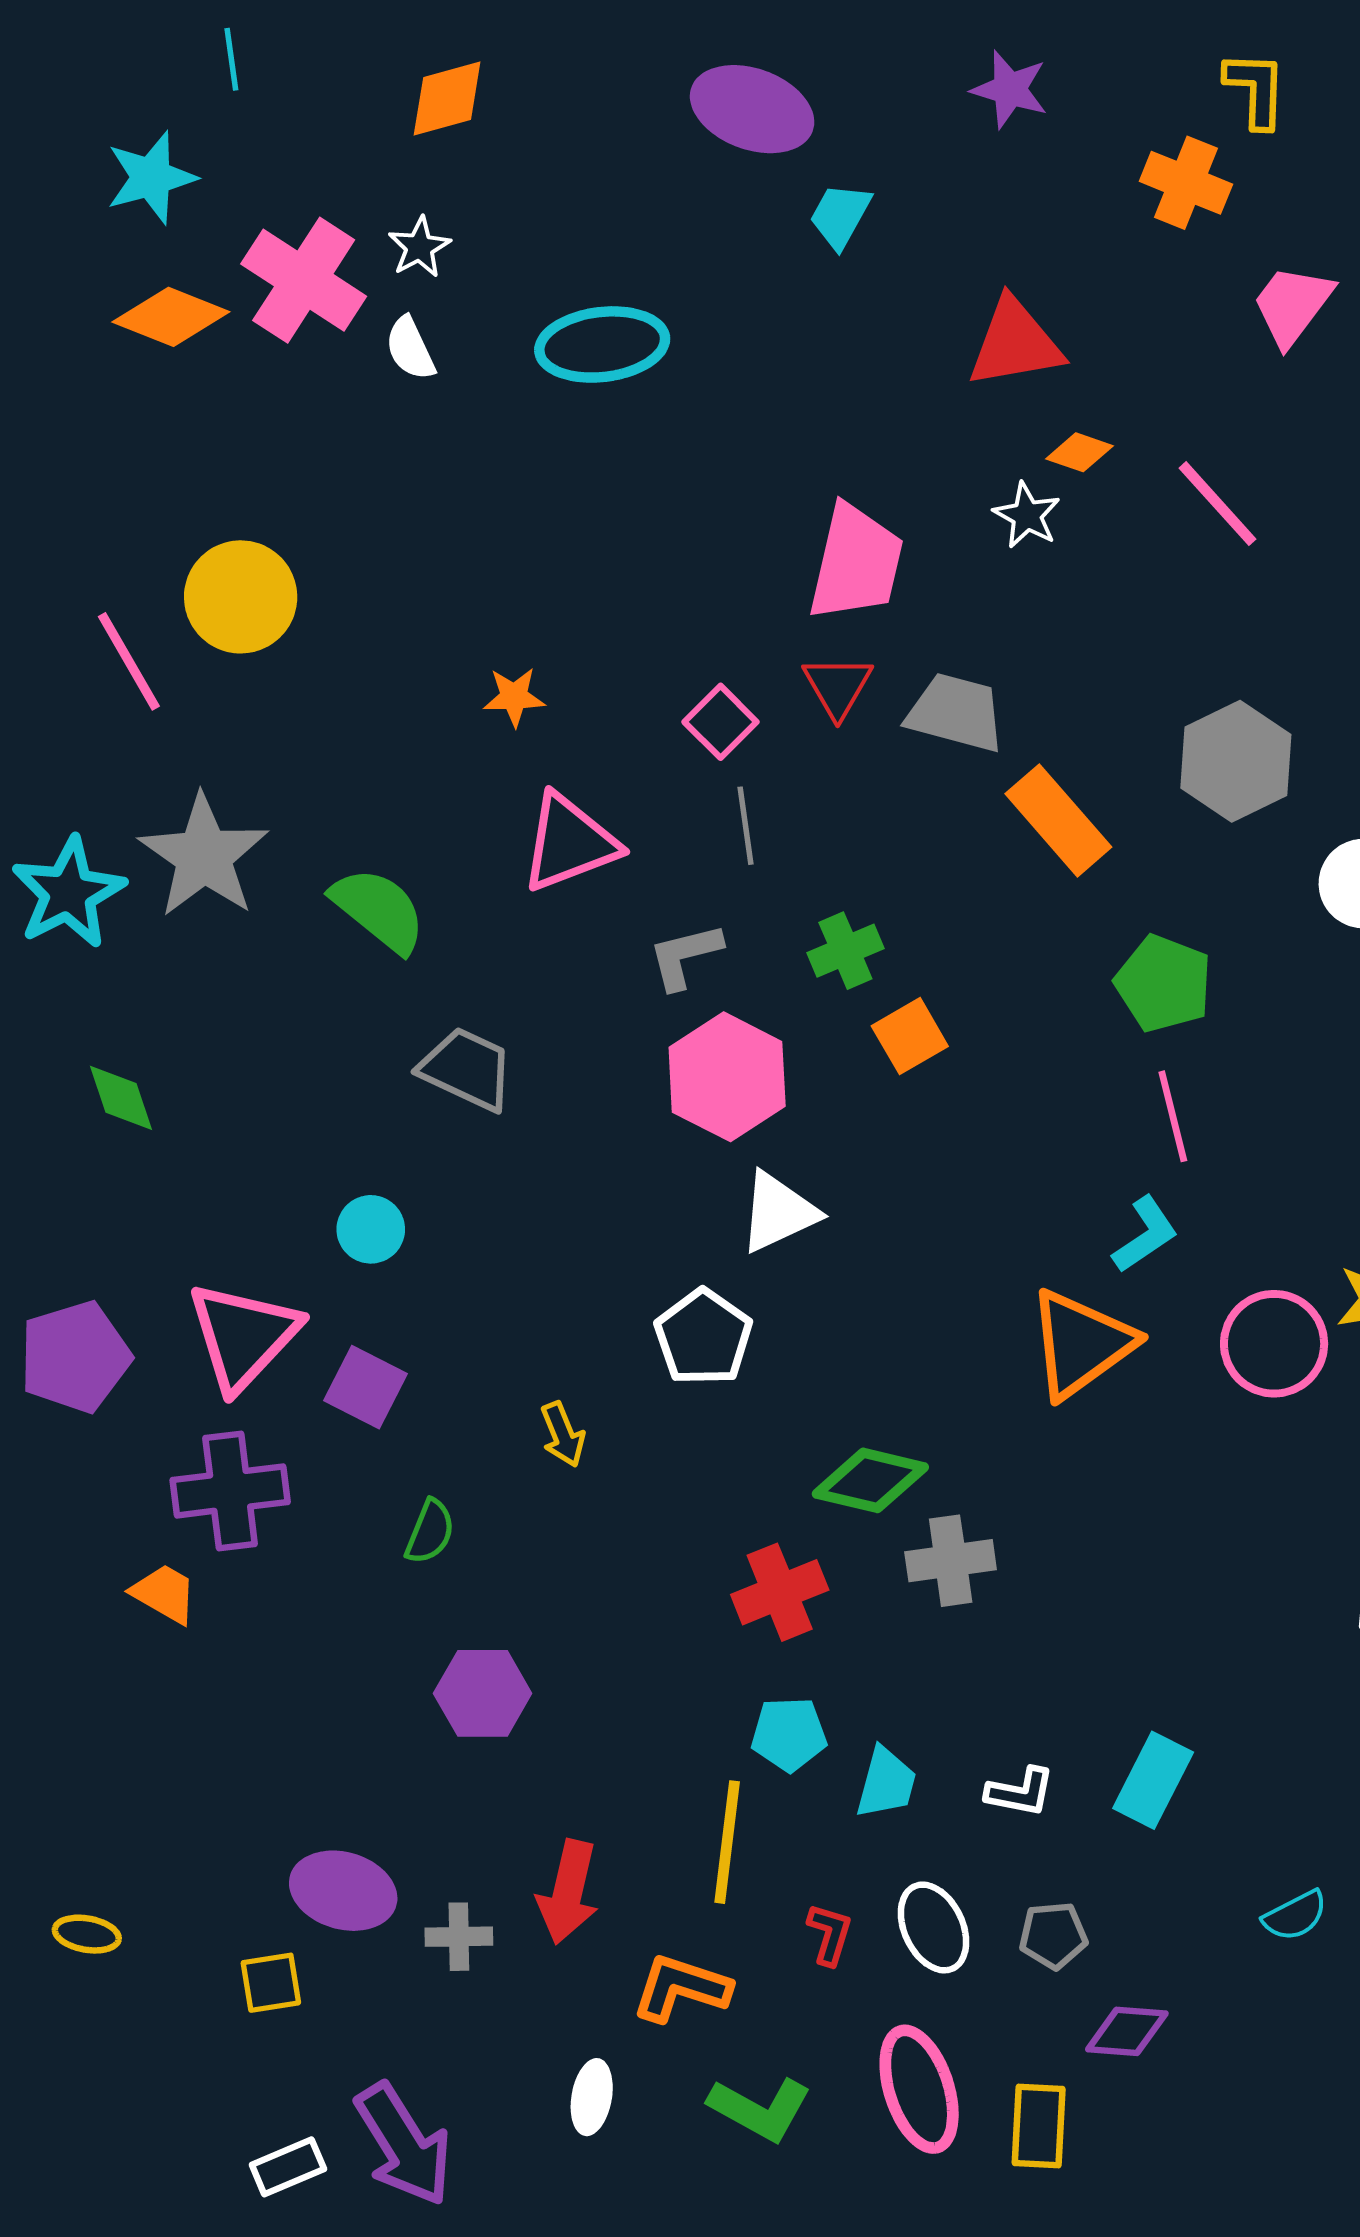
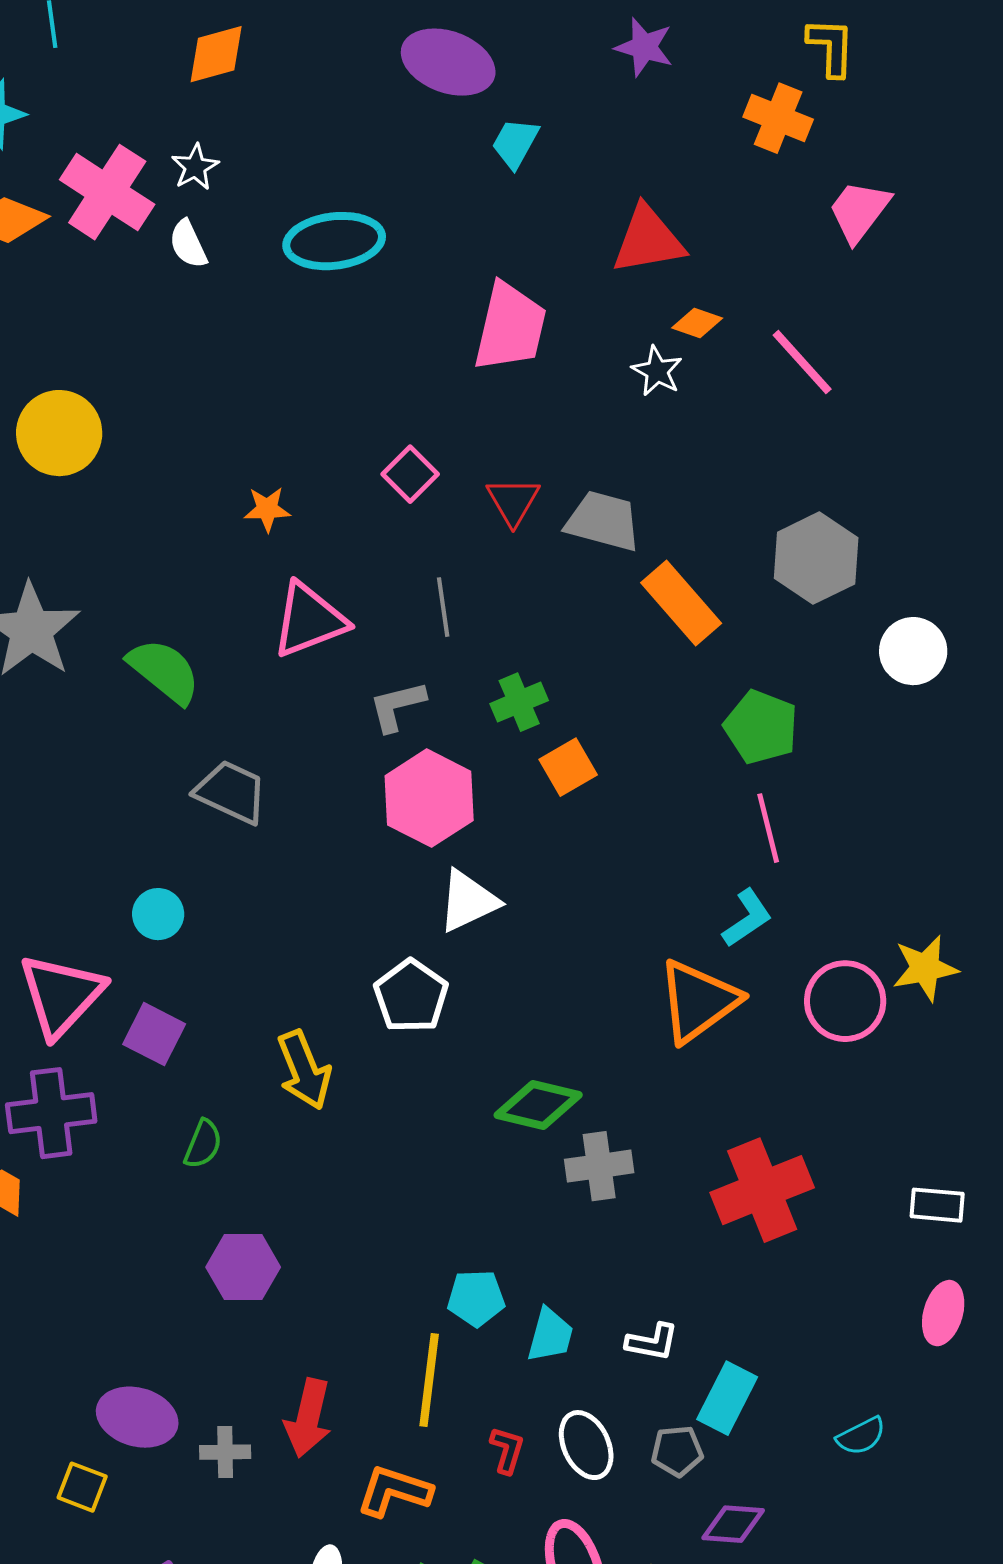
pink trapezoid: (856, 563) -> (510, 327), moved
pink square: (721, 722) -> (410, 474), moved
yellow arrow: (563, 1434) -> (304, 1070), size x1.6
red cross: (780, 1592) -> (762, 1190), moved, size x1.4
cyan rectangle: (1153, 1780) -> (727, 1398), moved
yellow square: (271, 1983) -> (82, 1487), turned 30

